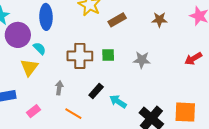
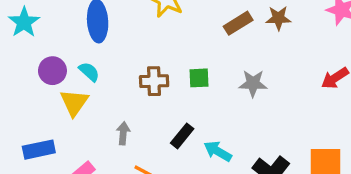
brown rectangle: (117, 20) -> (238, 23), moved
purple circle: (18, 35) -> (52, 71), moved, size x0.7
brown cross: (80, 56) -> (154, 81), size x0.7

